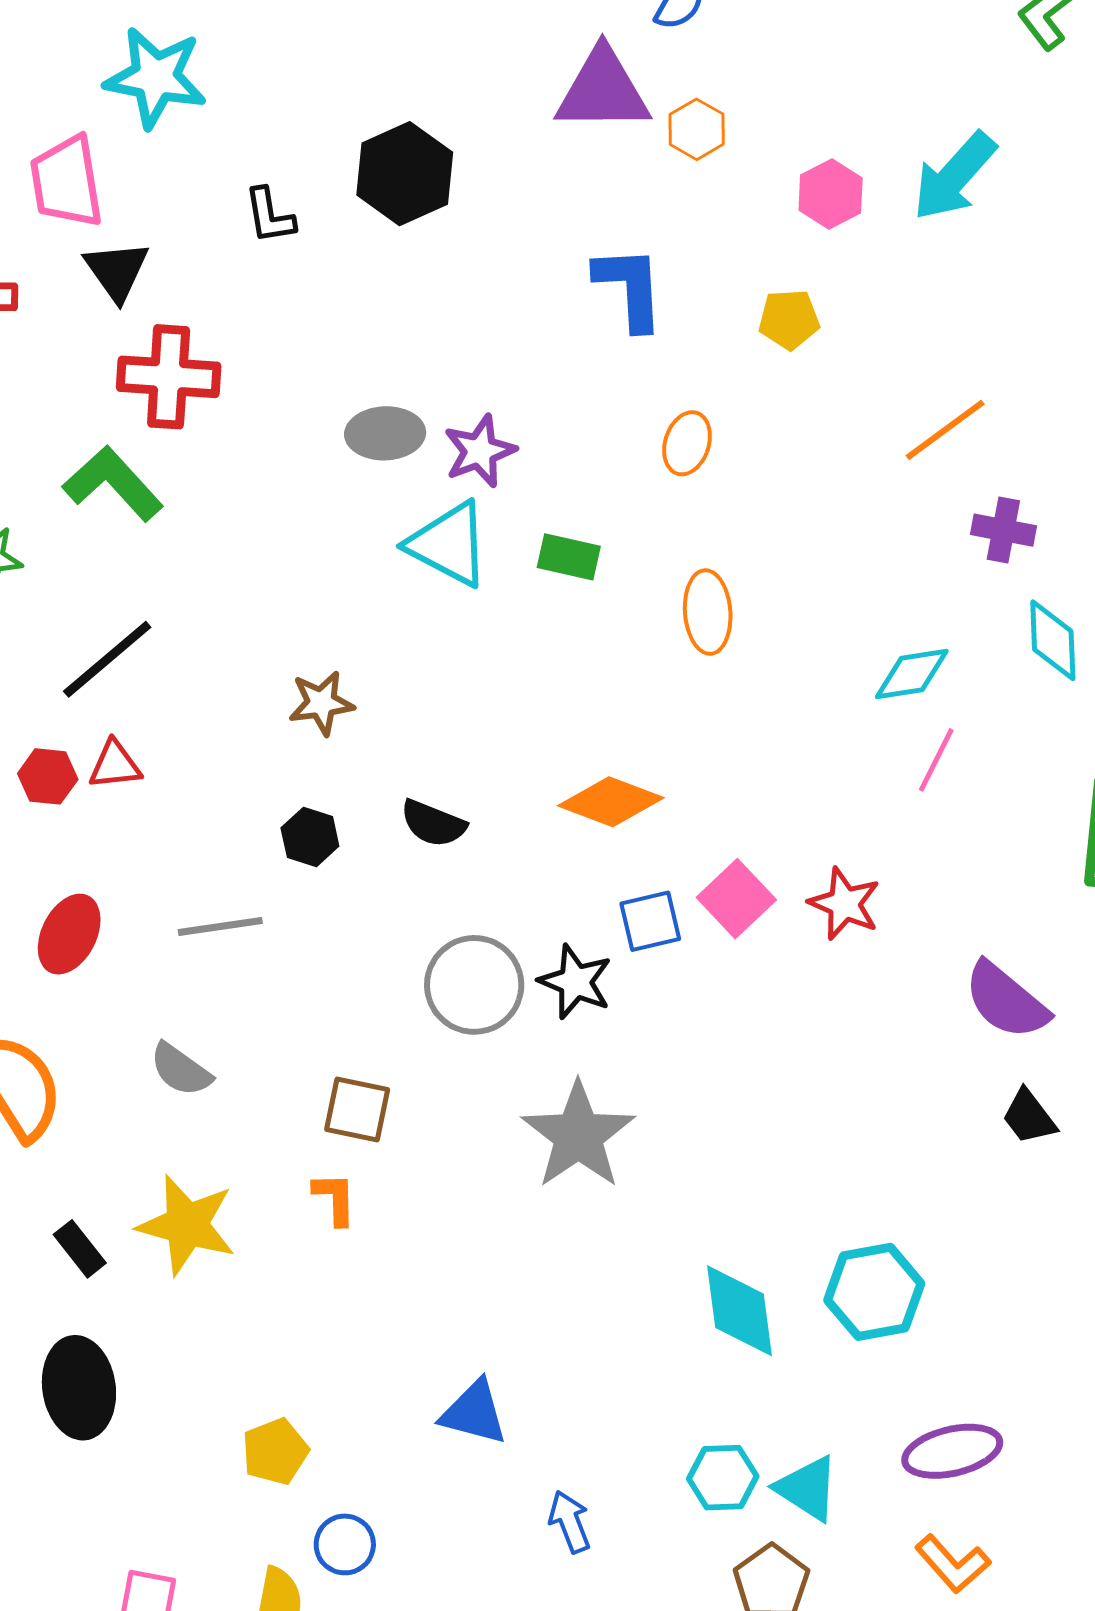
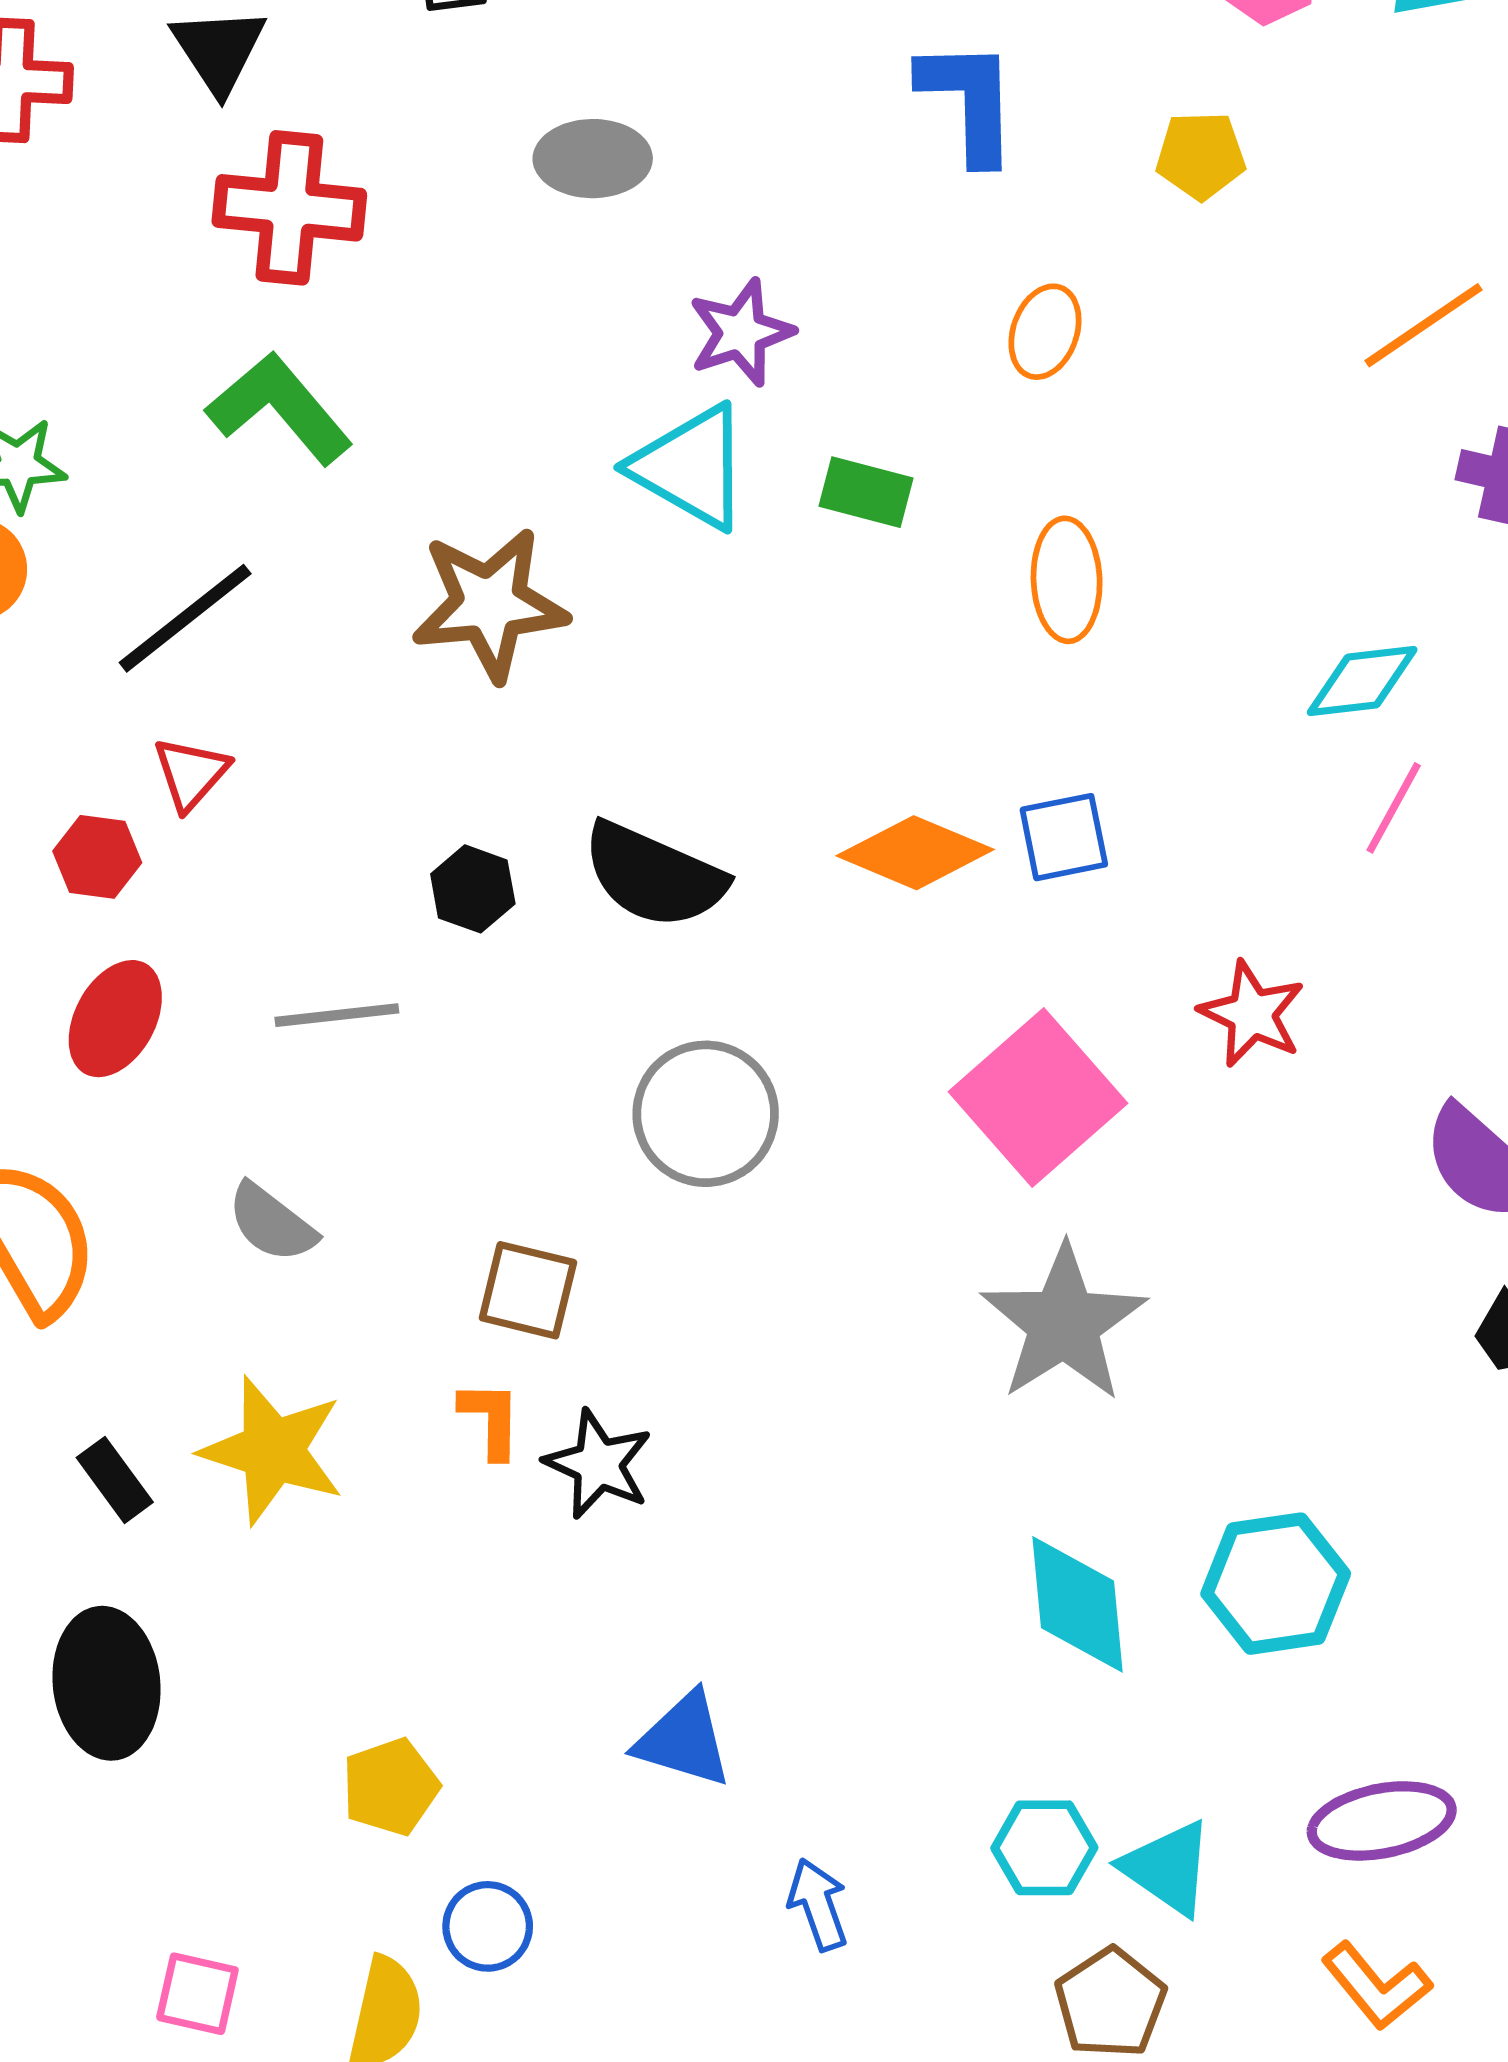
gray ellipse: (385, 433) -> (593, 159), moved
green L-shape: (113, 484) -> (279, 408), moved
brown star: (321, 703) -> (490, 604), moved, size x1.6
red triangle: (115, 765) -> (191, 773), turned -44
red hexagon: (48, 776) -> (97, 857), moved
black semicircle: (433, 823) -> (654, 875), size x1.5
pink square: (736, 899) -> (1038, 1098), moved, size x1.5
blue square: (650, 921) -> (1064, 837), moved
black star: (575, 982) -> (598, 1464), moved
gray star: (578, 1135) -> (1064, 1323), moved

